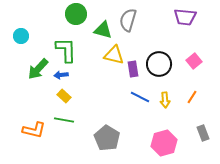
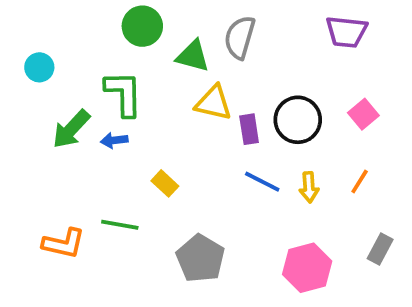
yellow rectangle: (64, 96) -> (165, 183), moved
gray rectangle: (203, 133) -> (380, 249), turned 49

